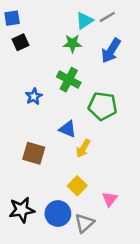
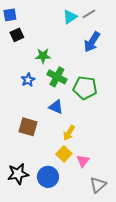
green star: (72, 43) -> (43, 56), moved
green cross: (69, 80) -> (57, 77), moved
yellow arrow: (83, 148) -> (69, 133), moved
pink triangle: (110, 199) -> (83, 161), moved
gray triangle: (84, 223) -> (98, 185), moved

